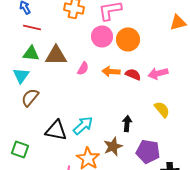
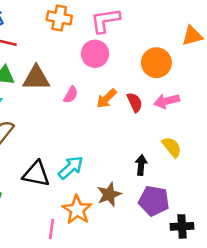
orange circle: (128, 40) -> (156, 63), moved
orange arrow: (111, 72) -> (107, 98), turned -48
red semicircle: (133, 74) -> (135, 102), turned 42
black arrow: (127, 124) -> (141, 165), moved

